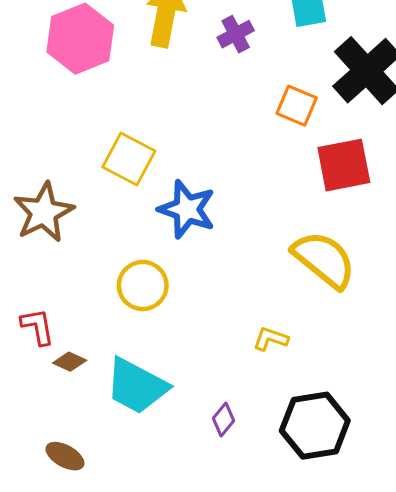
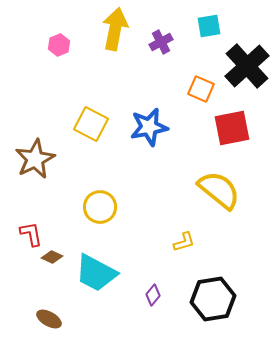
pink hexagon: (80, 39) -> (59, 45), size x0.5
blue star: (187, 209) -> (149, 127), moved, turned -30
yellow L-shape: (271, 339) -> (184, 242), turned 145

